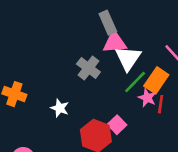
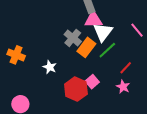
orange rectangle: (156, 80) -> (86, 47), moved
pink star: (147, 98) -> (123, 87), moved
red line: (161, 104) -> (126, 68), turned 32

